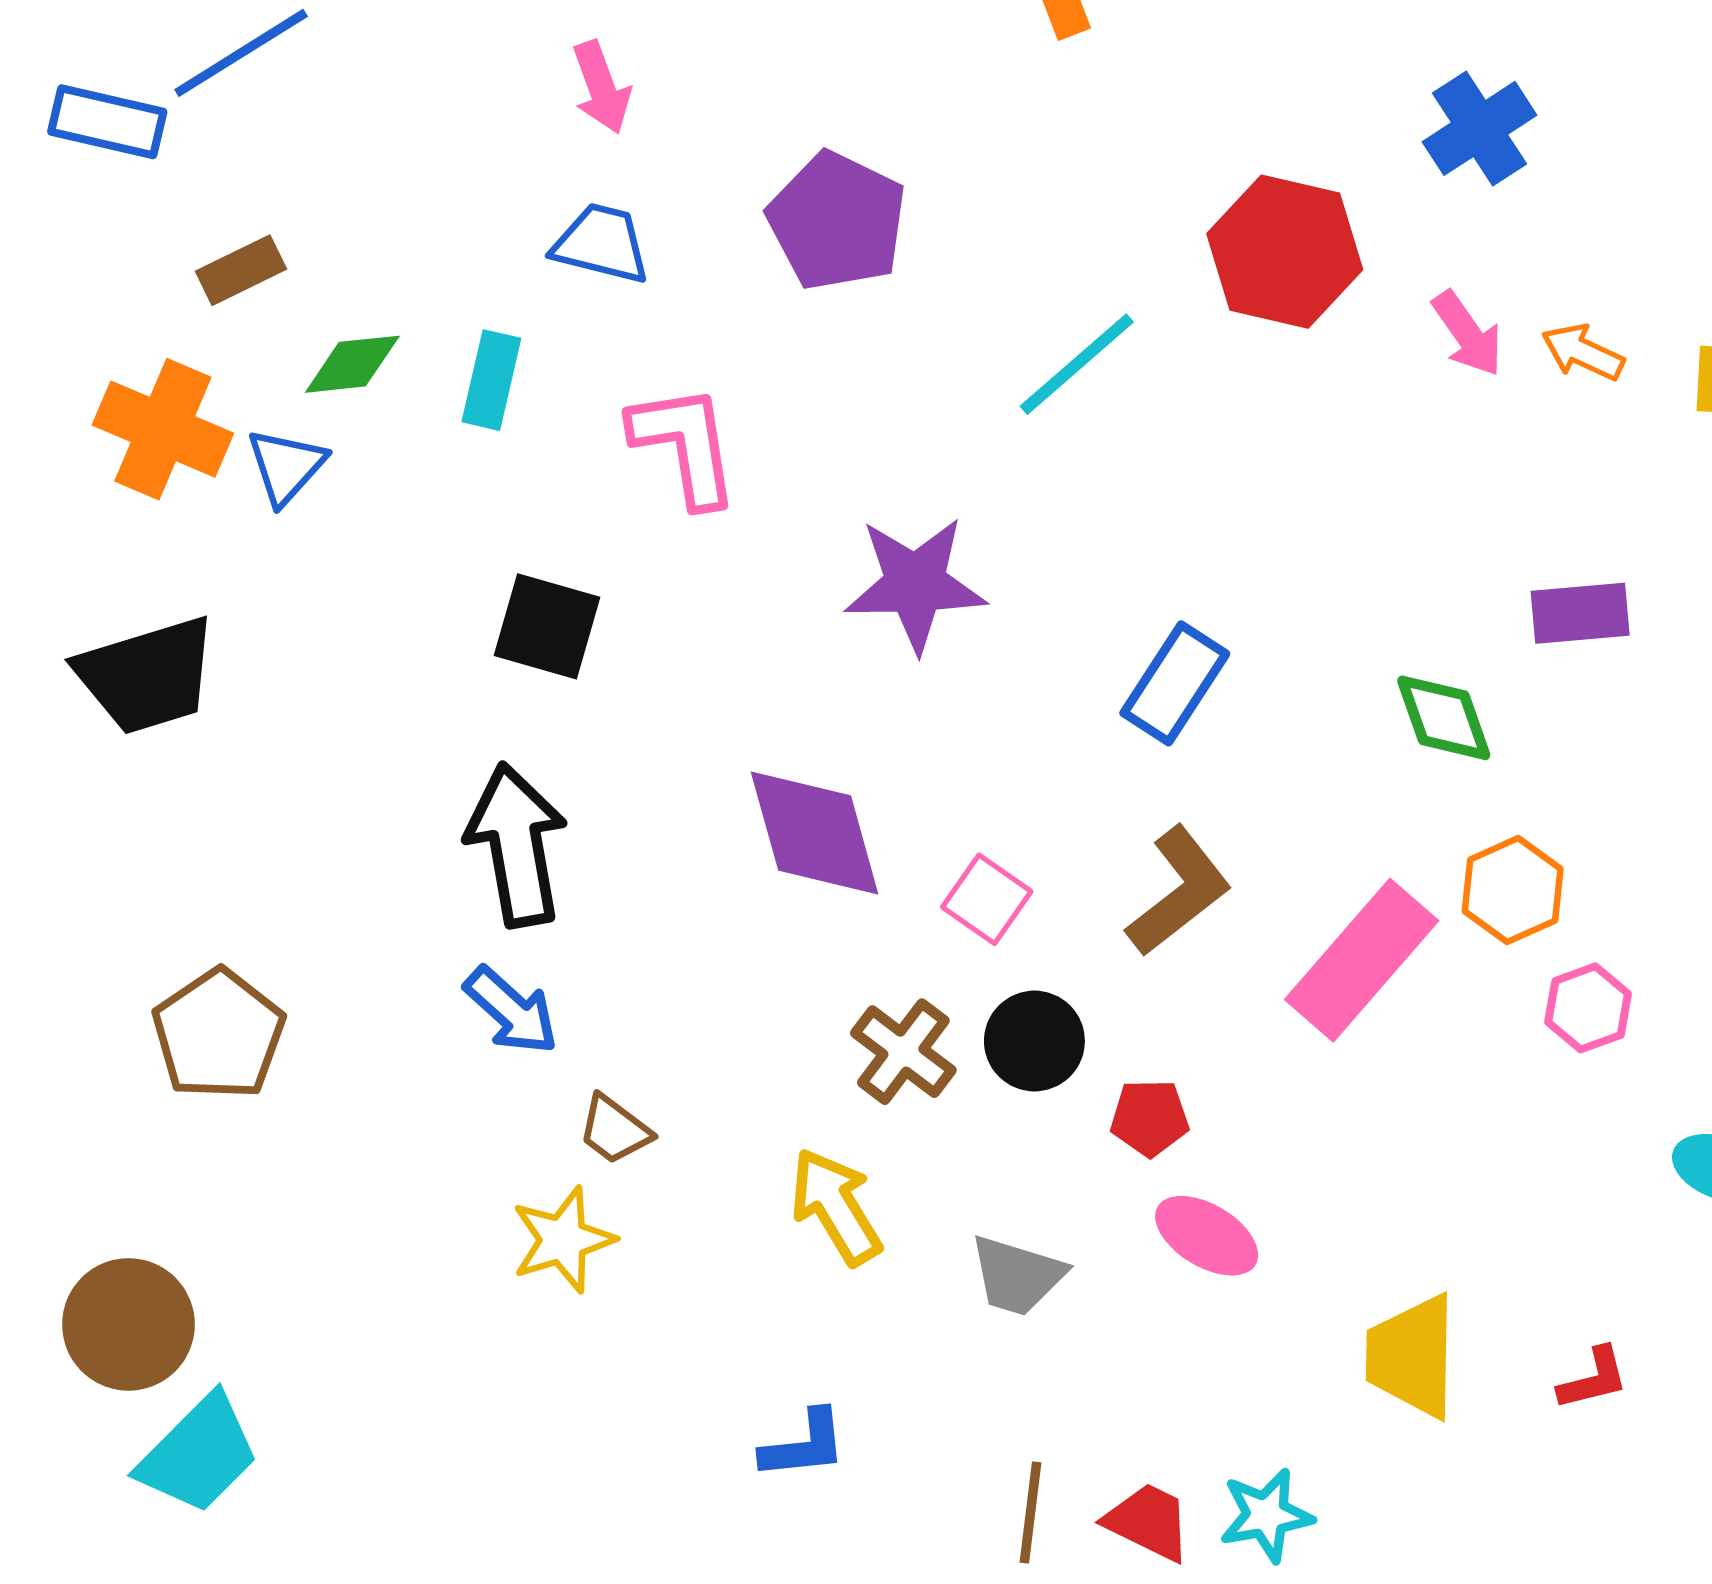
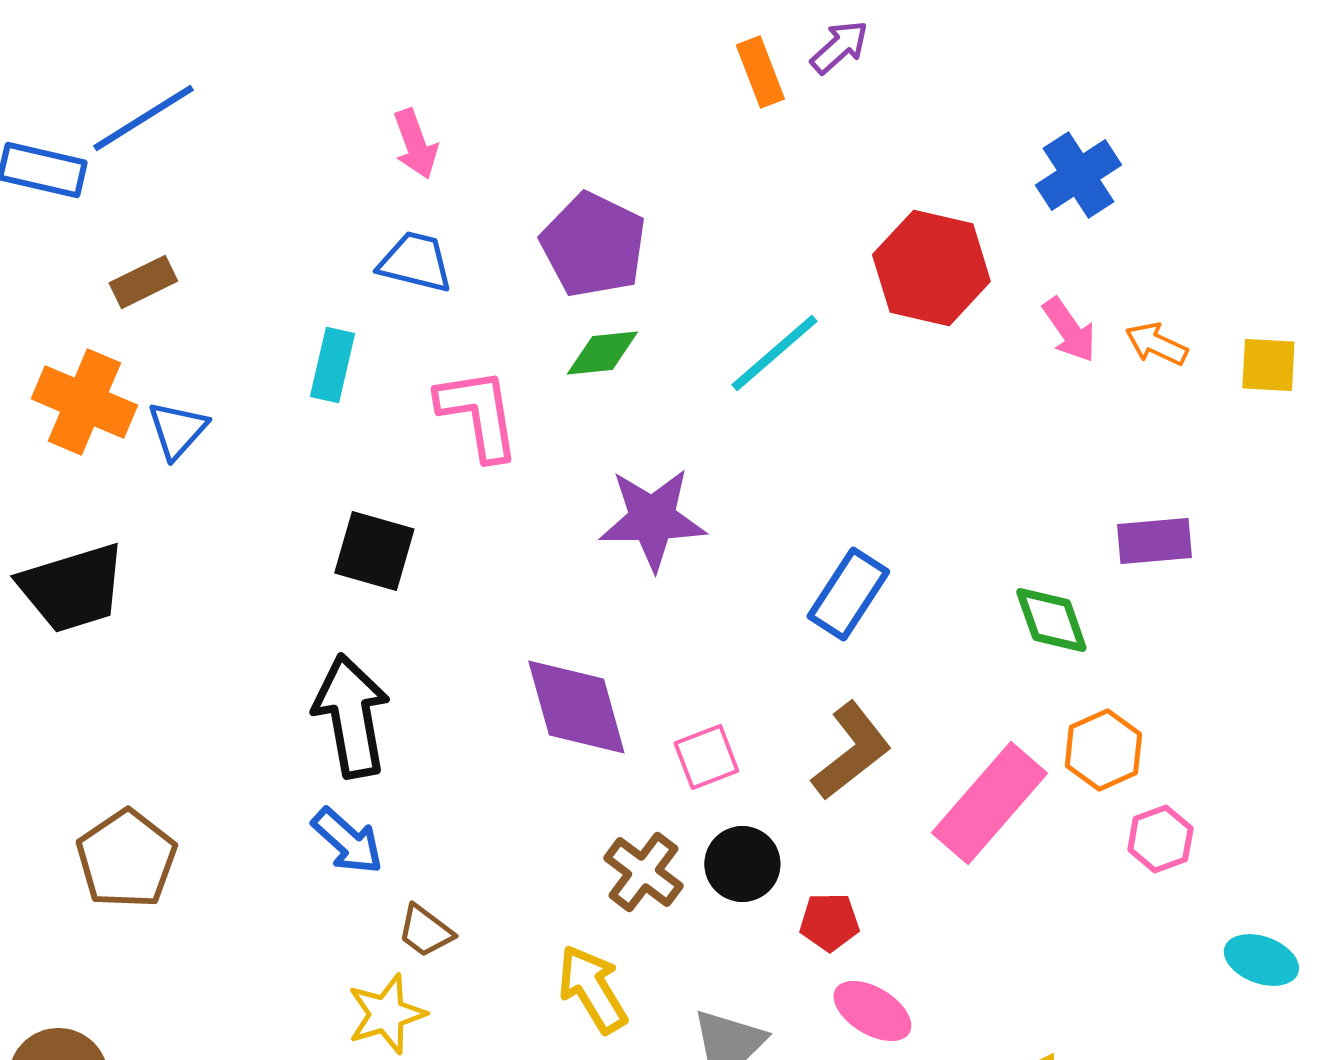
green diamond: (352, 364) -> (602, 353), moved
pink square: (987, 899) -> (706, 757), turned 34

